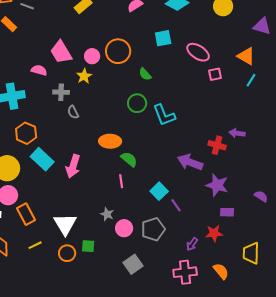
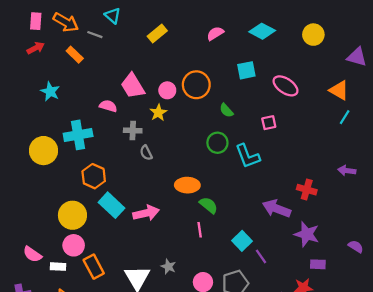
pink square: (215, 74) -> (269, 123), moved
purple arrow: (237, 133) -> (347, 171), moved
pink arrow: (73, 166) -> (146, 213), turned -120
gray star: (107, 214) -> (168, 267), moved

